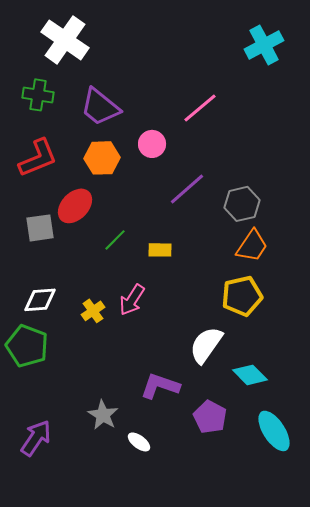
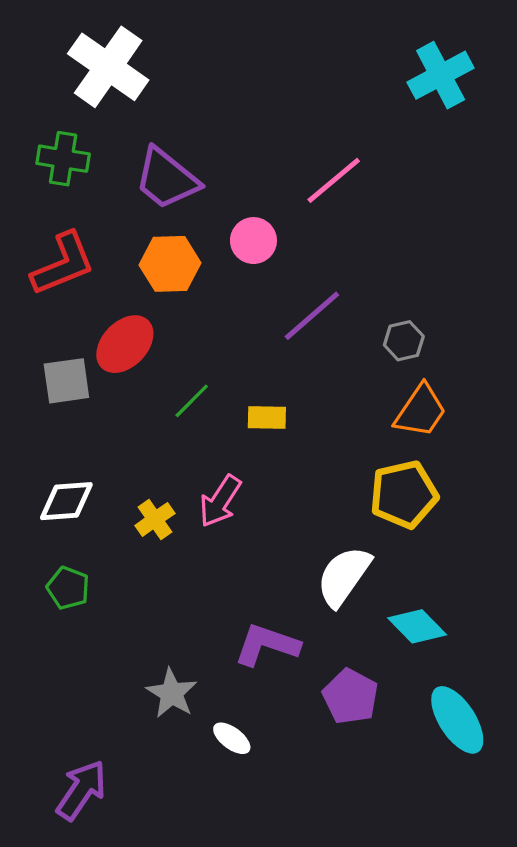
gray hexagon: (242, 204) -> (404, 341), size x0.7
green pentagon: (27, 346) -> (68, 588), moved, size x0.6
purple arrow: (36, 438) -> (81, 790), moved

